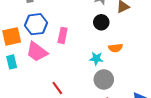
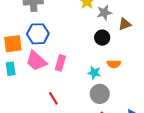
pink rectangle: (63, 35) -> (60, 63), moved

